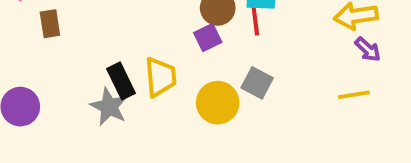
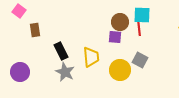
purple square: (208, 38) -> (115, 37), turned 32
black rectangle: (121, 81) -> (61, 51), moved

